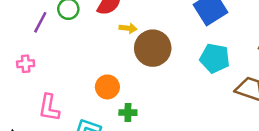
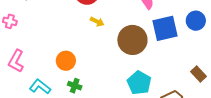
brown circle: (153, 48) -> (132, 40), moved
cyan pentagon: (215, 58) -> (139, 83), moved

